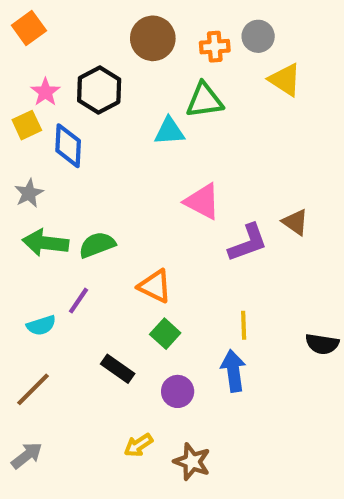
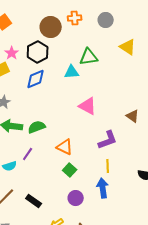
gray circle: (258, 36) -> (106, 20), moved
brown circle: (153, 38) -> (51, 27), moved
orange cross: (215, 47) -> (75, 18), moved
blue diamond: (68, 146) -> (36, 79), moved, turned 65
purple L-shape: (248, 243) -> (108, 140), moved
black rectangle: (118, 369) -> (34, 201), moved

